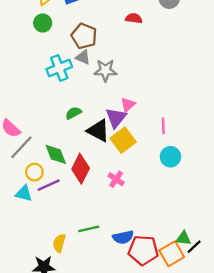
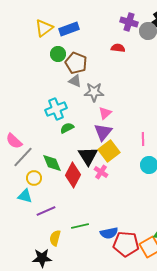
green circle: (43, 23) -> (58, 54), moved
cyan cross: (59, 68) -> (56, 109), moved
pink triangle: (128, 105) -> (105, 113), moved
black triangle: (98, 131) -> (88, 156), moved, turned 30
pink cross: (116, 179) -> (101, 172), moved
purple line: (49, 185) -> (46, 211), moved

